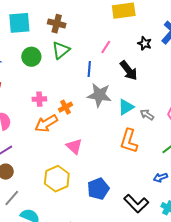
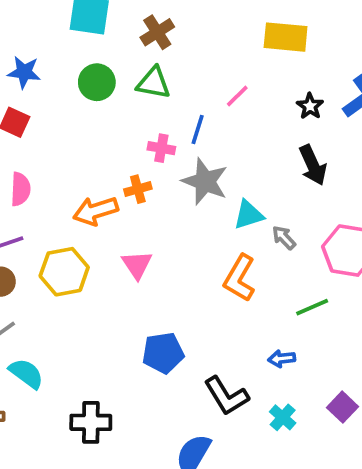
brown cross: (57, 24) -> (157, 32), turned 30
green triangle: (61, 50) -> (154, 83), turned 36
black arrow: (129, 70) -> (313, 165), moved
pink cross: (39, 99) -> (161, 148), moved
yellow hexagon: (57, 179) -> (64, 272), moved

